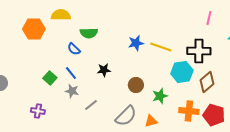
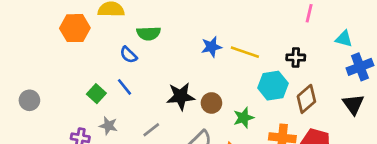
black cross: (199, 51) -> (296, 57), size x0.6
black star: (104, 70) -> (181, 96), moved, size x1.5
gray star: (72, 91) -> (108, 126), moved

